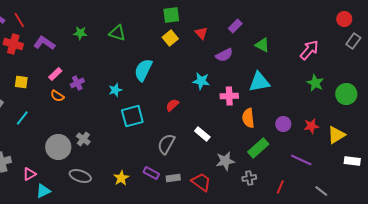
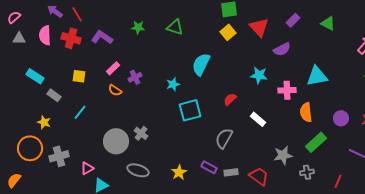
red triangle: (201, 33) -> (259, 27), size x1.5
green triangle: (262, 45) -> (328, 23), moved
white rectangle: (202, 134) -> (258, 119), moved

